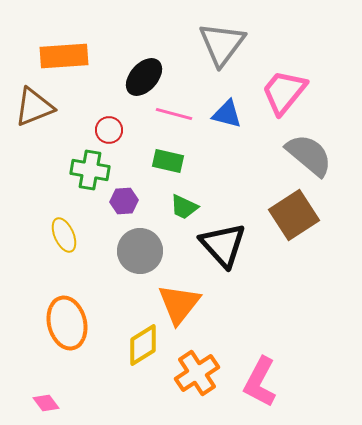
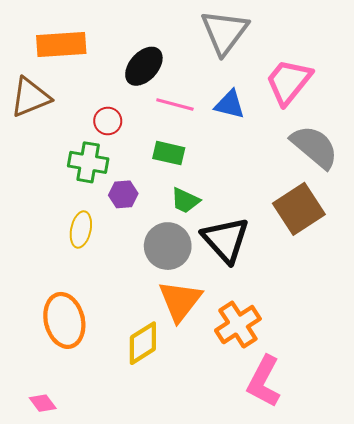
yellow ellipse: (64, 235) -> (81, 229), moved, turned 36
gray circle: (140, 251) -> (168, 246), moved
orange cross: (197, 373) -> (238, 325), moved

